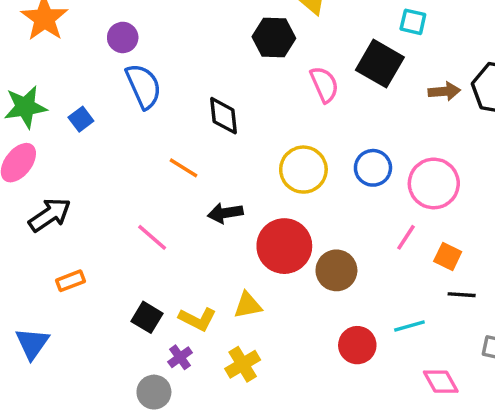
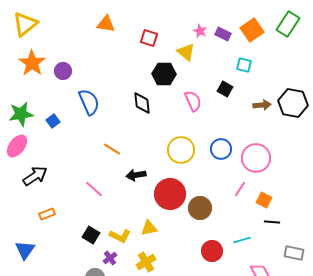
purple circle: (123, 37) -> (63, 71), moved
black square: (380, 64) -> (225, 89), size x0.6
black diamond: (223, 116) -> (142, 103), moved

